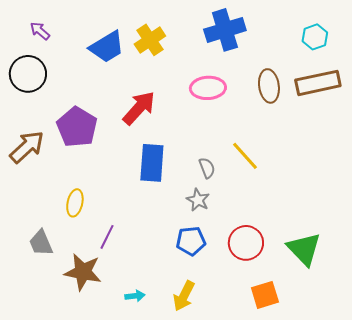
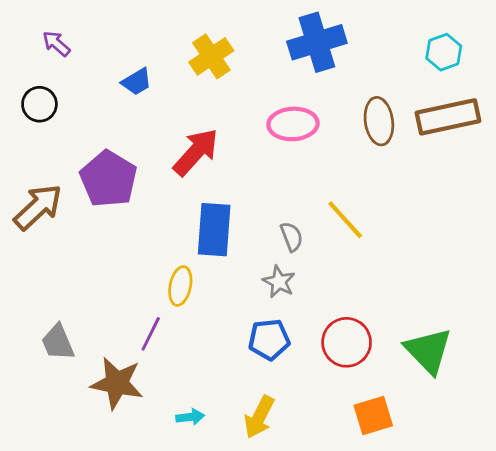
blue trapezoid: (107, 47) -> (137, 82), moved, size x0.6
black circle: (28, 74) -> (39, 104), size x0.7
yellow ellipse: (75, 203) -> (180, 286), moved

